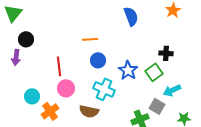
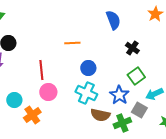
black cross: (166, 53) -> (132, 48), moved, turned 32
blue circle: (98, 60) -> (88, 68), moved
blue star: (128, 70) -> (119, 95), moved
brown semicircle: (89, 111) -> (100, 115), moved

